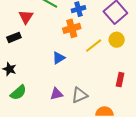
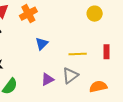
orange cross: (72, 28) -> (28, 14), moved
yellow line: (94, 46) -> (78, 54), moved, turned 48

